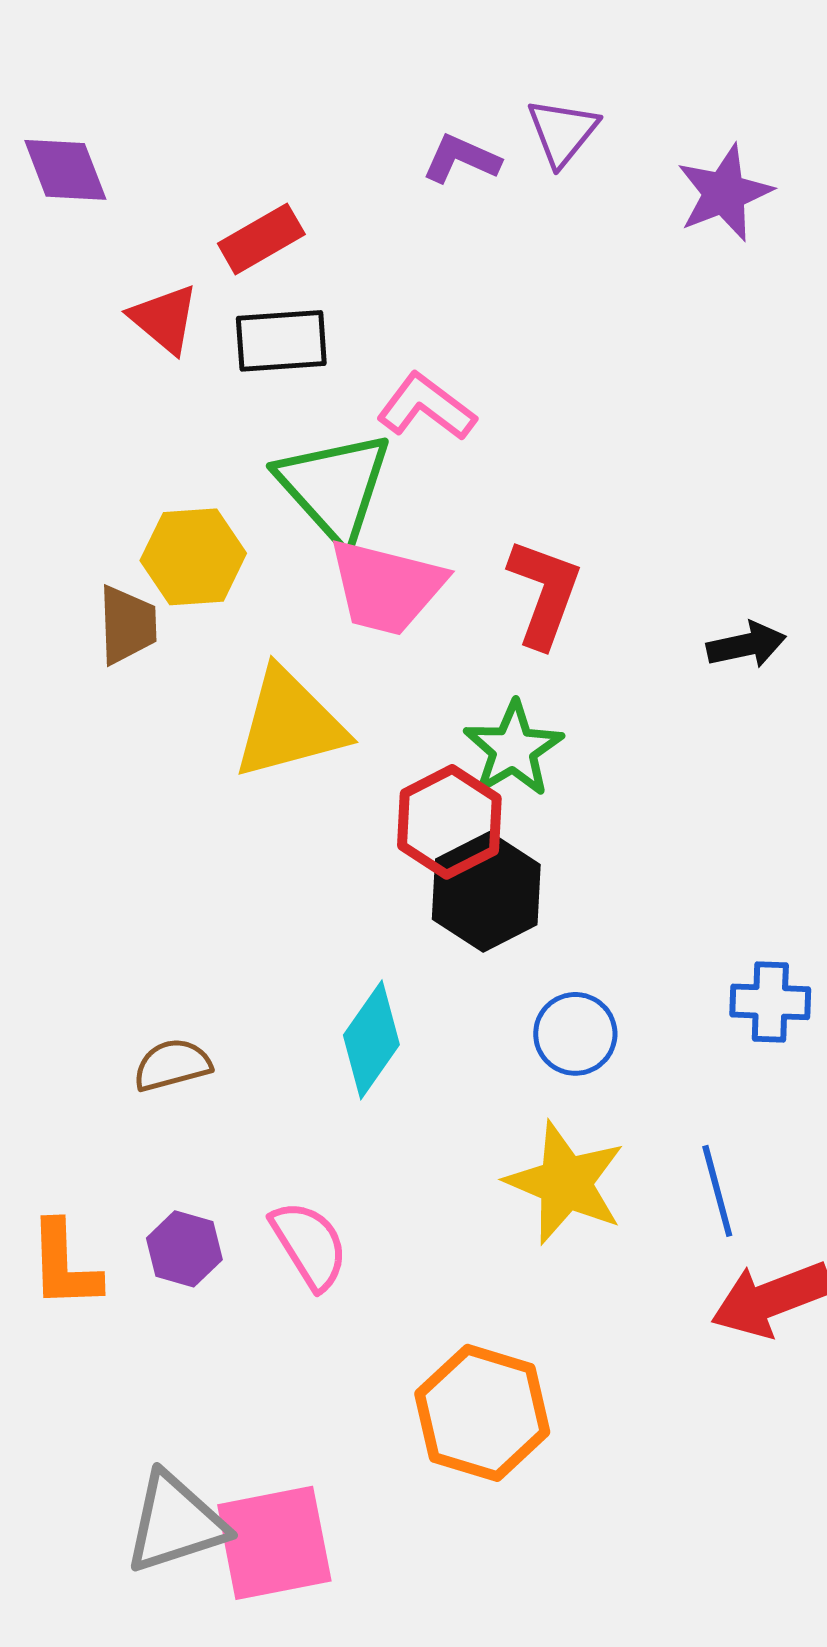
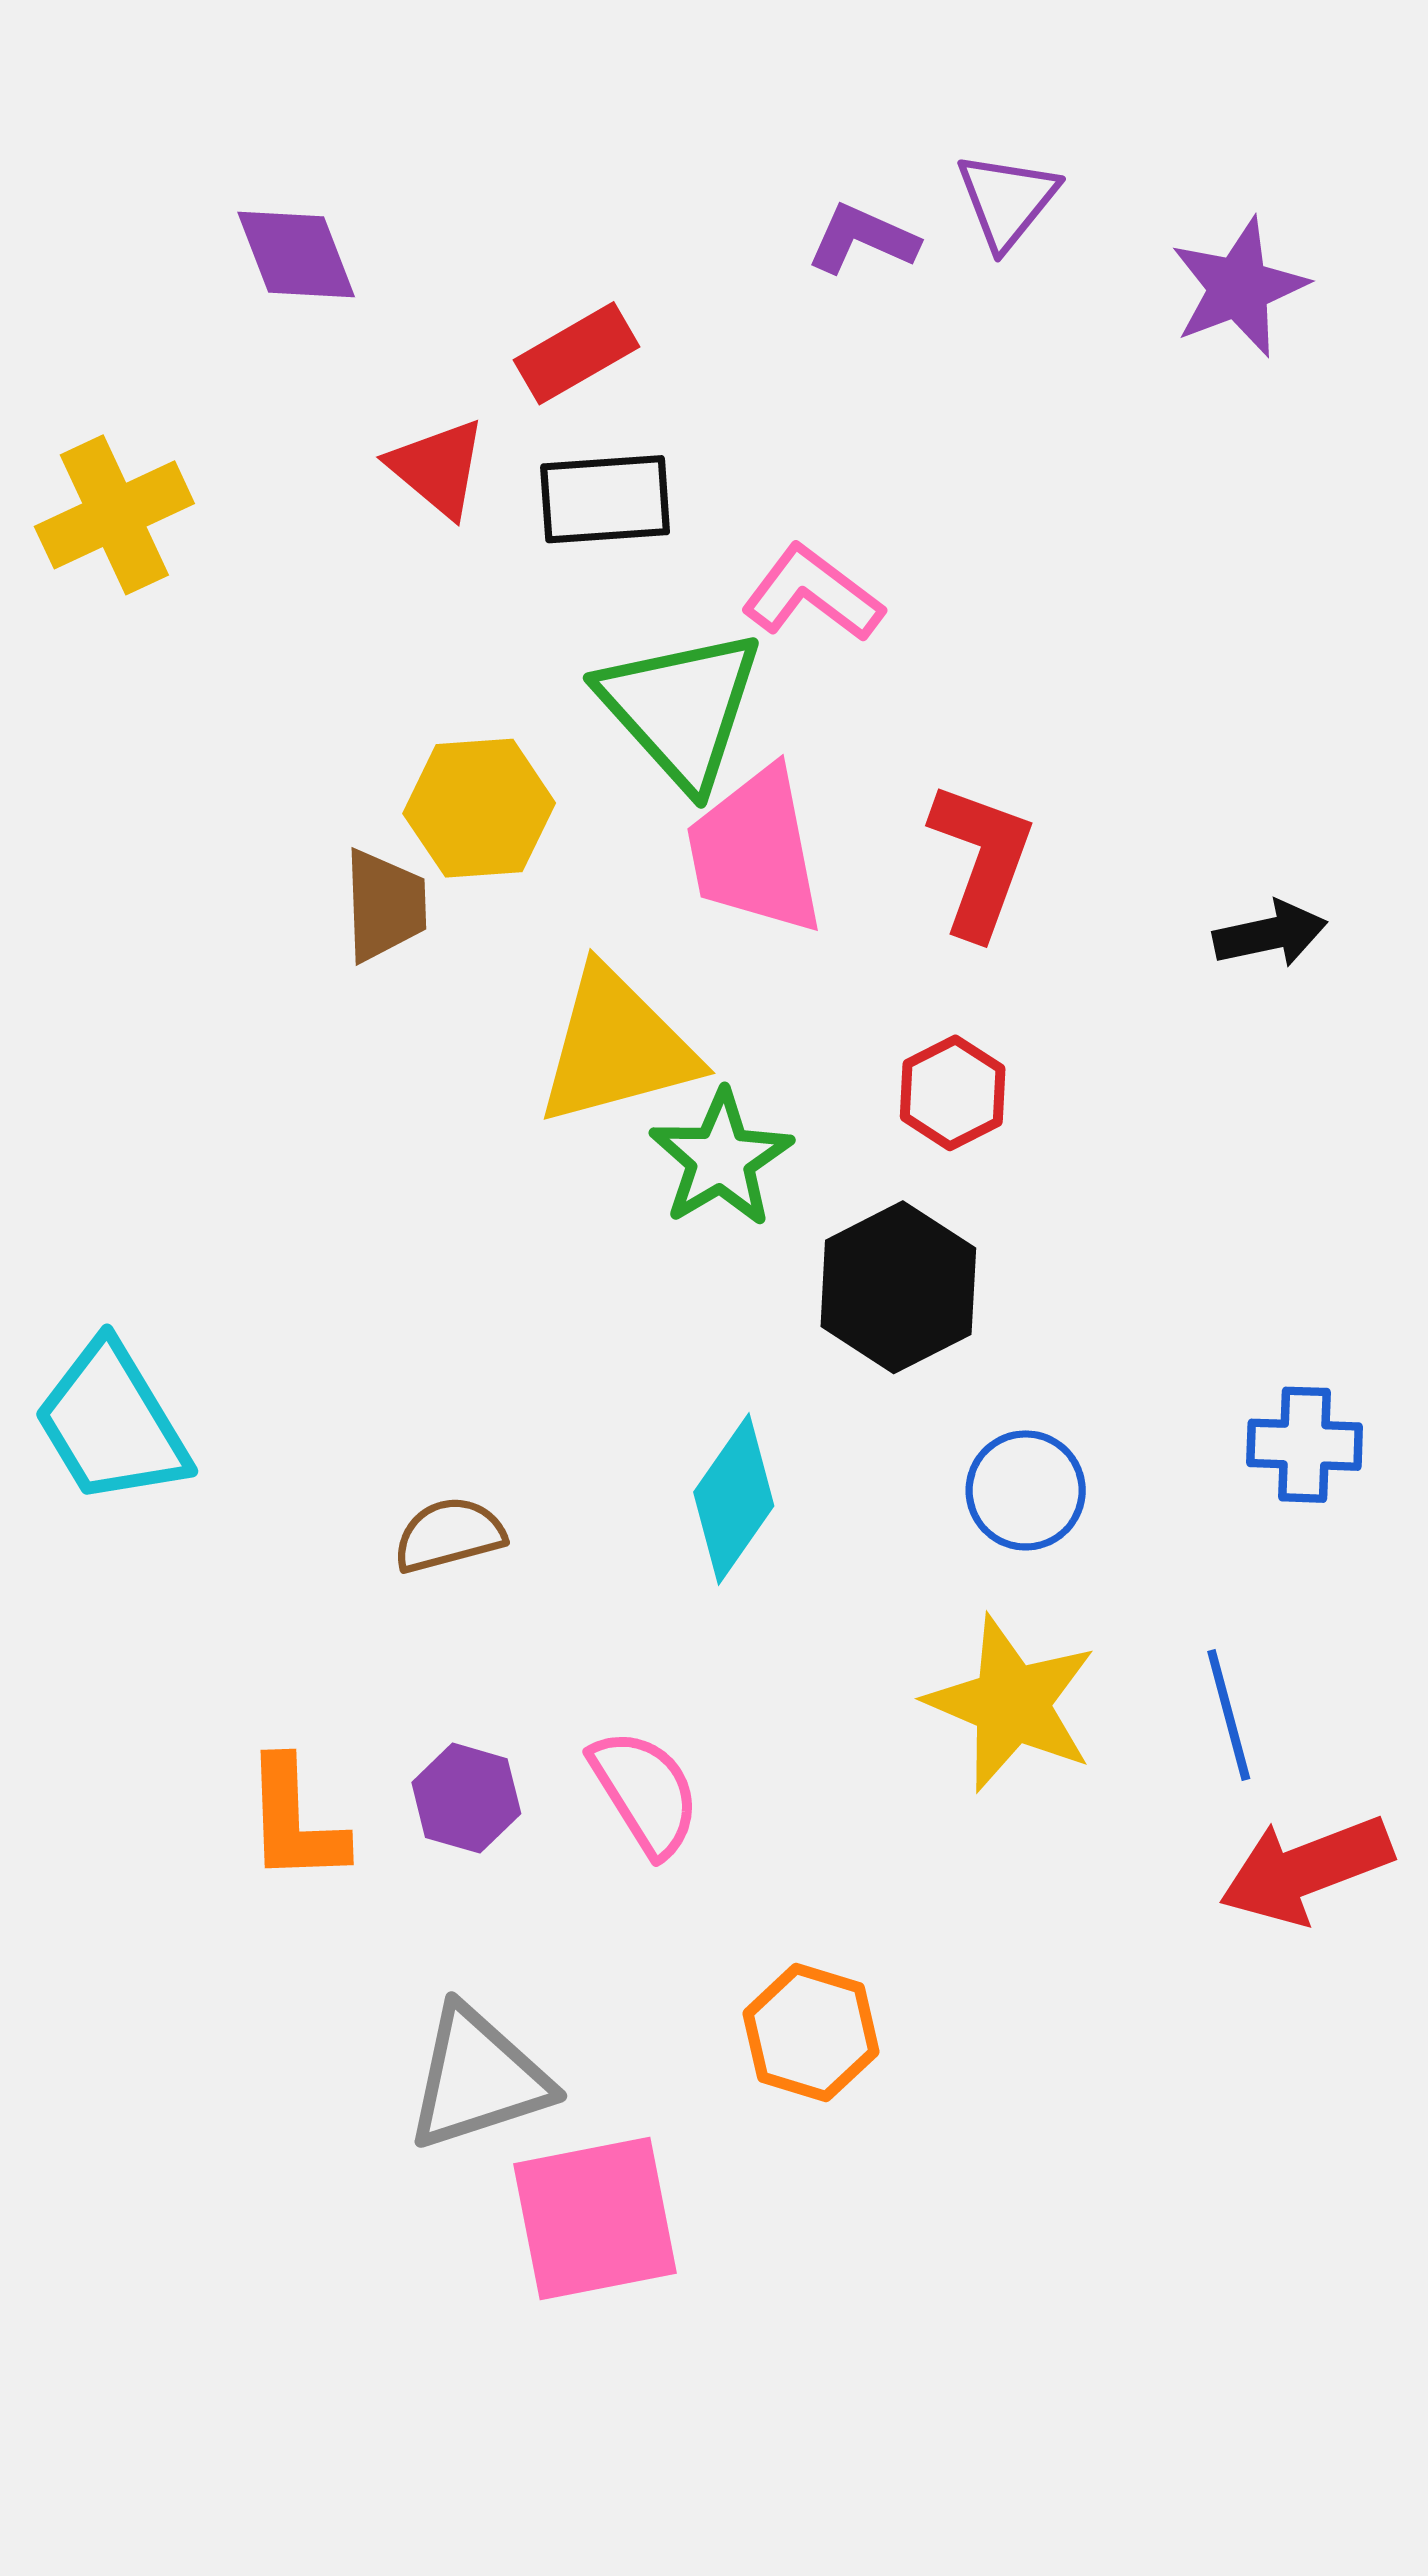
pink trapezoid: (386, 587) -> (755, 851), turned 65
green star: (513, 749) -> (721, 1159), moved
red hexagon: (449, 822) -> (953, 1093), moved, size x0.7
orange hexagon: (482, 1413) -> (811, 2033), moved, size x0.7
gray triangle: (175, 1523) -> (478, 2078), moved

